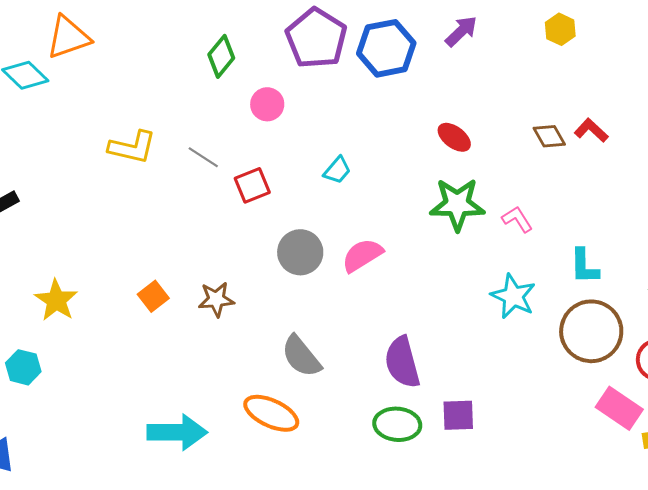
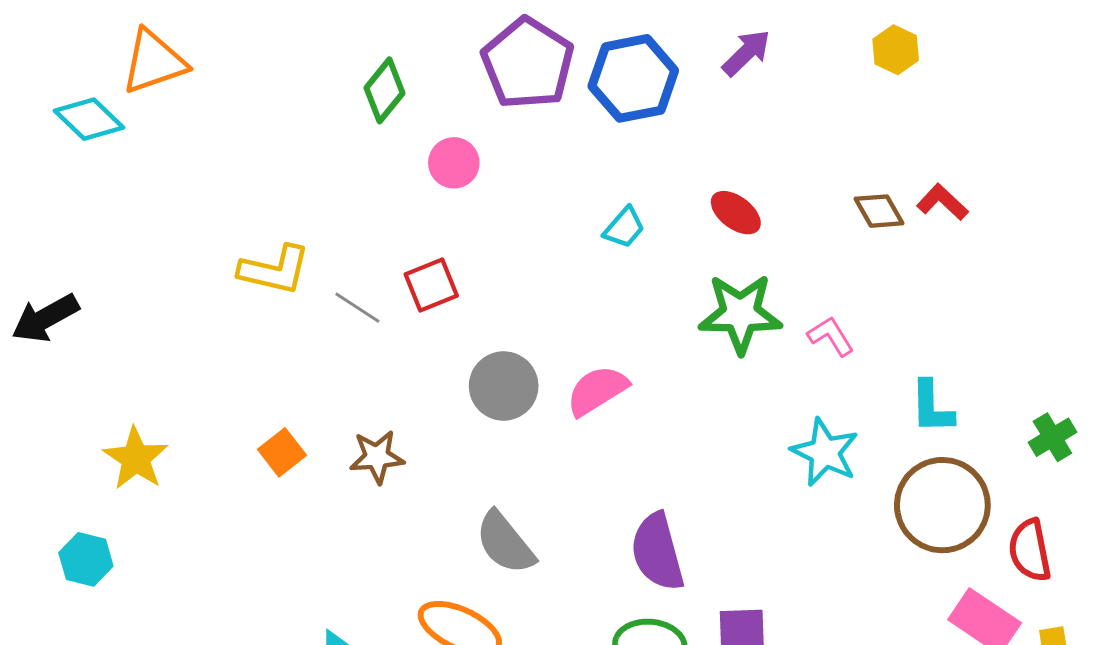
yellow L-shape: (132, 147) -> (274, 270), moved
gray line: (203, 157) -> (357, 308), moved
cyan trapezoid: (337, 170) -> (624, 228), moved

